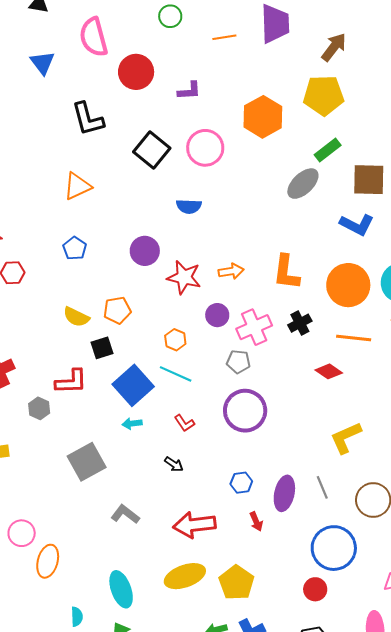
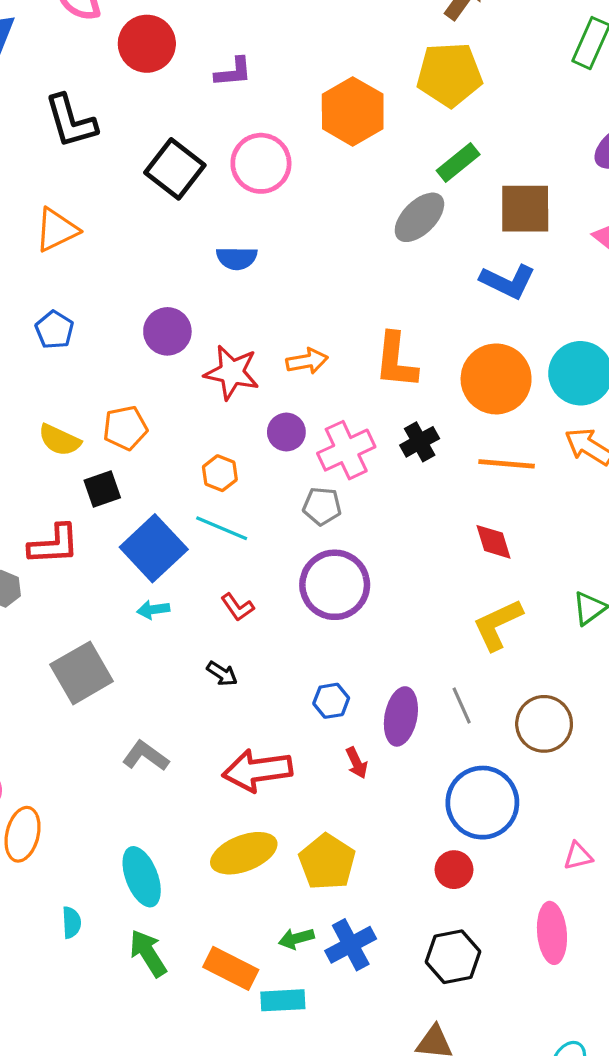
red diamond: (329, 371) -> (493, 542), moved, turned 40

